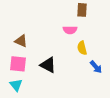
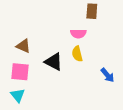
yellow semicircle: (82, 48) -> (77, 54), moved
black triangle: (48, 65) -> (54, 62), moved

